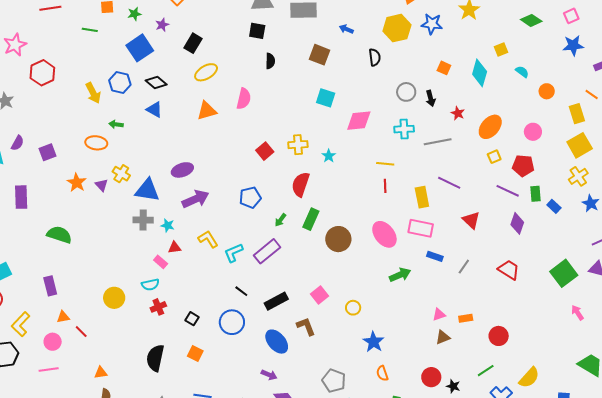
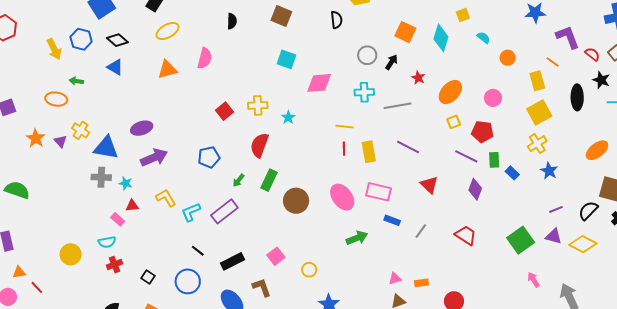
orange square: (444, 68) -> (405, 32), size x1.5
black arrow: (431, 98) -> (391, 62), turned -133
yellow rectangle: (422, 197) -> (369, 152), moved

